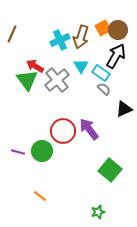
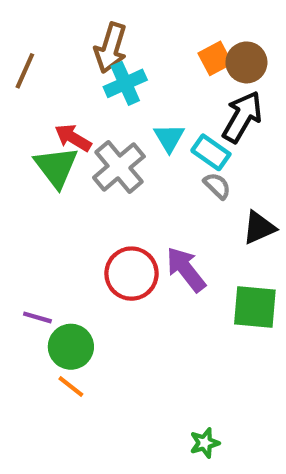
brown arrow: (81, 37) -> (111, 48), moved
green circle: (42, 151) -> (71, 347), moved
green square: (110, 170) -> (255, 307), moved, turned -35
orange line: (40, 196) -> (71, 386), moved

